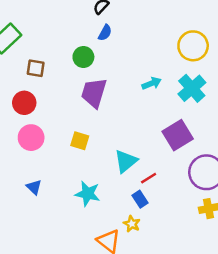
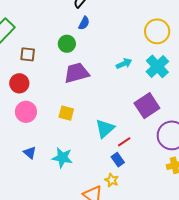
purple trapezoid: (94, 93) -> (77, 73), turned 60
cyan star: (88, 194) -> (62, 158), moved

